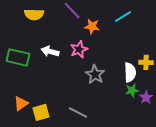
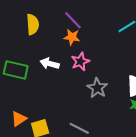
yellow semicircle: (34, 14) -> (33, 24), turned -96
orange star: (92, 26) -> (72, 37), moved

